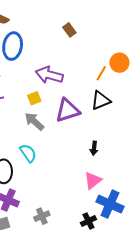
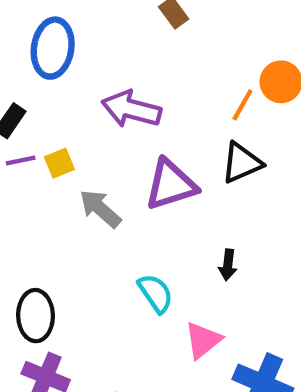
yellow square: (34, 98) -> (59, 163), moved
cyan semicircle: (28, 153) -> (156, 293), moved
pink triangle: (93, 180) -> (203, 340), moved

